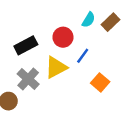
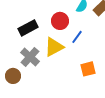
orange square: (100, 82) -> (88, 69), moved, turned 35

